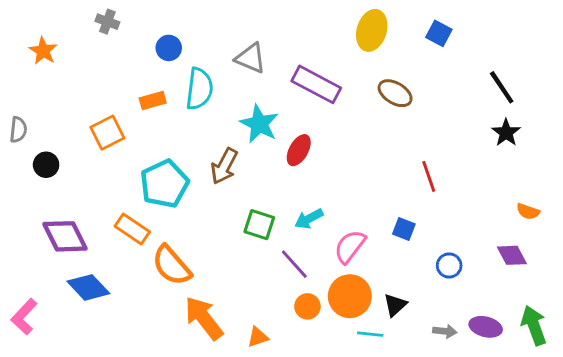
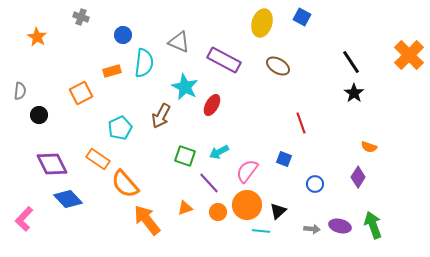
blue square: (439, 33) -> (302, 17), moved
cyan pentagon: (164, 184) -> (120, 128), size x0.7
purple diamond: (512, 255) -> (358, 177), turned 60
orange triangle: (258, 337) -> (185, 208), moved

